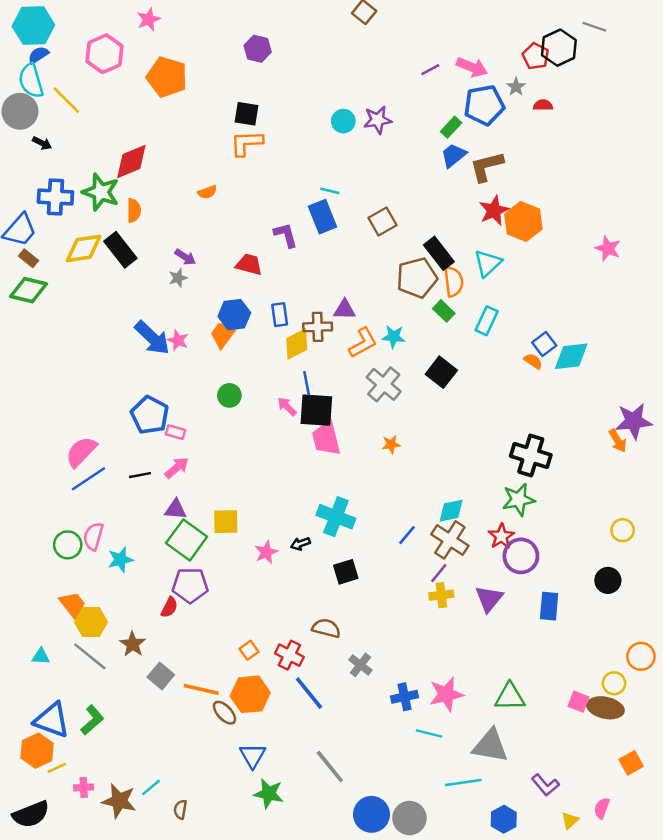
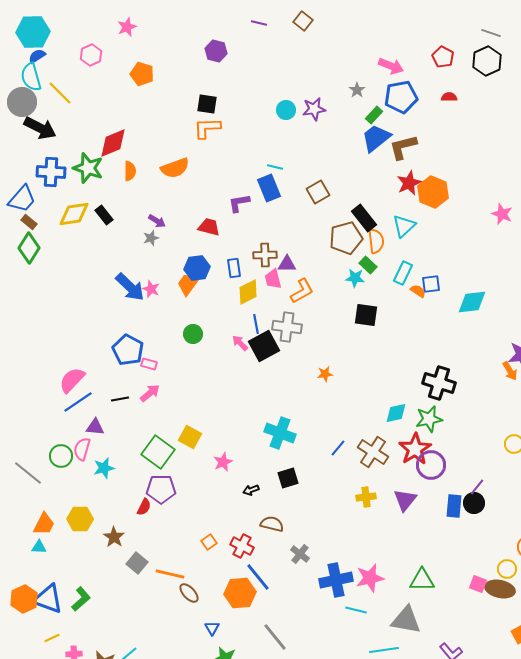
black hexagon: (559, 48) -> (487, 61), moved
pink hexagon: (104, 54) -> (91, 55), size x0.7
purple line: (430, 70) -> (259, 23), moved, turned 42
orange pentagon: (167, 77) -> (142, 74), size x0.7
gray star: (516, 87) -> (357, 90), moved
black arrow: (42, 143) -> (40, 128), size x2.0
blue trapezoid: (454, 155) -> (376, 138), size x1.4
orange semicircle: (207, 192) -> (175, 168), size x1.8
orange semicircle: (134, 210) -> (130, 171), moved
purple L-shape: (286, 235) -> (239, 203), turned -85
black rectangle: (120, 250) -> (104, 215), size x0.7
green diamond: (29, 290) -> (29, 248), turned -72
brown cross: (318, 327) -> (265, 255), moved
cyan star: (394, 337) -> (355, 278), moved
blue square: (544, 344) -> (431, 284), moved, turned 30
orange semicircle: (533, 361) -> (418, 291), moved
black square: (441, 372) -> (366, 315), turned -30
gray cross: (384, 384) -> (287, 327), moved, turned -32
black square: (316, 410) -> (264, 346), turned -32
pink trapezoid: (326, 438) -> (273, 279), moved, size x0.7
purple triangle: (175, 509) -> (95, 427), moved
cyan diamond: (451, 511) -> (396, 413), moved
yellow square: (226, 522) -> (190, 437), turned 30
red star: (501, 536) -> (415, 449), size x1.5
black arrow: (300, 544) -> (251, 490), moved
purple line: (439, 573) -> (477, 487), moved
black circle: (608, 580) -> (474, 503), moved
orange trapezoid: (73, 605) -> (44, 524), moved, turned 65
gray line: (90, 656) -> (28, 473), moved
orange hexagon: (250, 694) -> (240, 593), moved
blue cross: (405, 697) -> (336, 580), size x1.5
orange hexagon: (37, 751) -> (24, 599), moved
blue triangle: (253, 756) -> (212, 628), size x0.7

